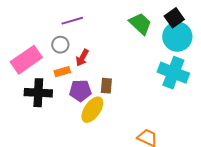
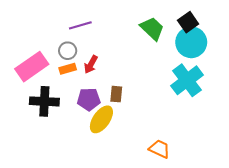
orange rectangle: (62, 72) -> (68, 69), moved
cyan cross: (173, 73) -> (187, 80), turned 32

